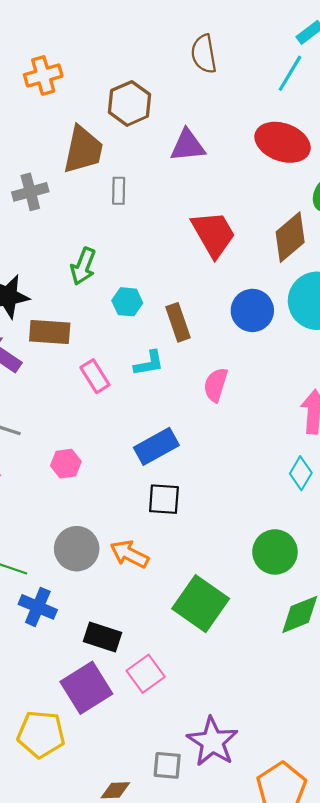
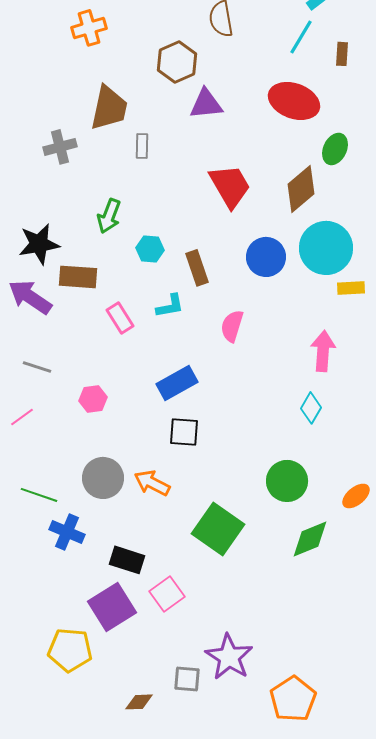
orange cross: (43, 75) -> (89, 28), moved
brown hexagon: (129, 103) -> (177, 62), moved

